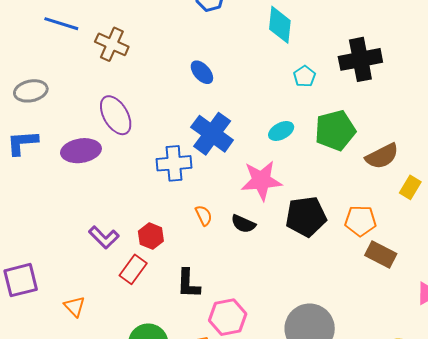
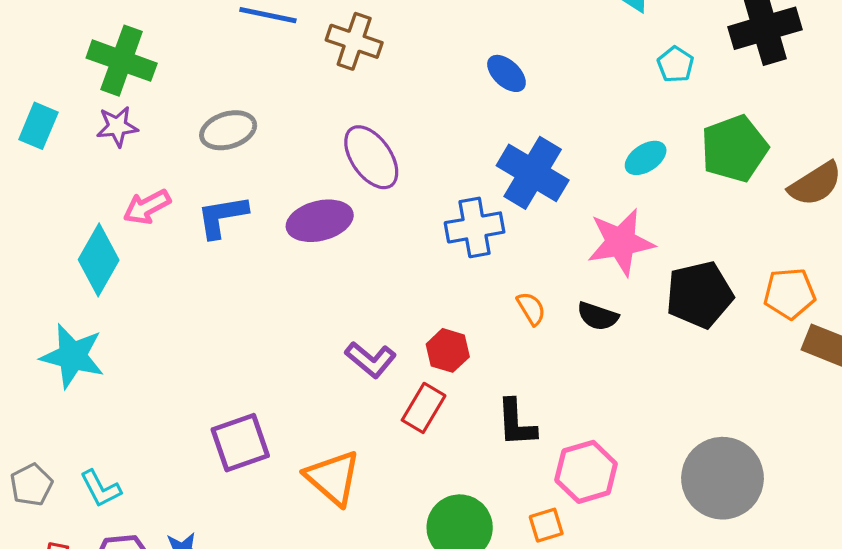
orange triangle: (75, 306) -> (333, 478), size x1.6

